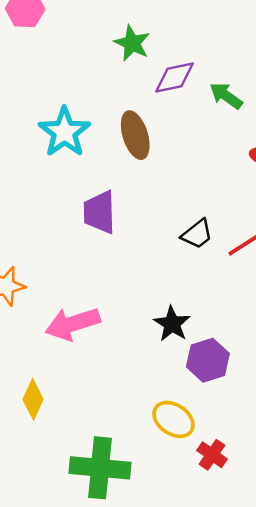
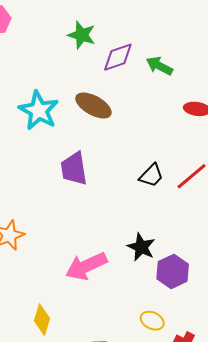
brown ellipse: (135, 135) -> (93, 105), turned -36
pink arrow: (73, 324) -> (86, 266), moved
yellow ellipse: (173, 419) -> (152, 321), size x0.7

